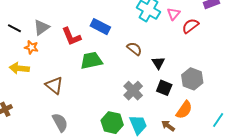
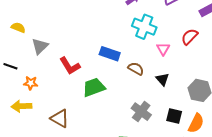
pink triangle: (173, 14) -> (163, 49), moved
gray triangle: (41, 27) -> (40, 46), moved
blue rectangle: (100, 27) -> (110, 54), moved
black square: (164, 88) -> (174, 116), moved

